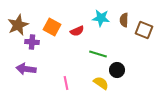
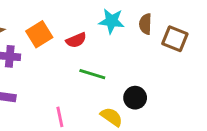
orange square: (52, 27) -> (39, 34), turned 30
green line: (98, 54) -> (92, 74), moved

